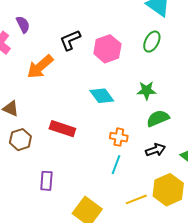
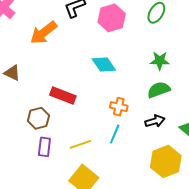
green star: (147, 91) -> (160, 61), moved
brown hexagon: (20, 140) -> (38, 118), moved
yellow line: (136, 199) -> (80, 144), moved

